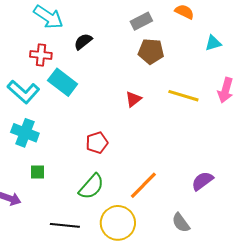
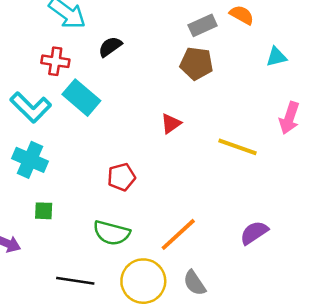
gray rectangle: (141, 21) -> (203, 25), moved
yellow line: (183, 96) -> (238, 147), moved
green semicircle: (91, 187) -> (112, 233), turned 60
gray semicircle: (181, 223) -> (195, 283), moved

